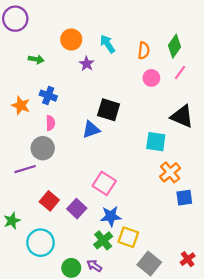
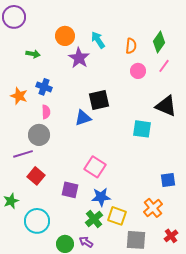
purple star: (87, 64) -> (79, 58), size x1.5
black square: (109, 110) -> (99, 100), turned -30
orange cross: (170, 172) -> (153, 208), moved
red square: (49, 201) -> (36, 176), moved
purple square: (77, 209) -> (70, 190), turned -30
gray square: (149, 263) -> (136, 240), turned -35

